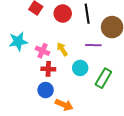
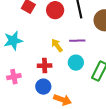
purple line: (93, 45) -> (77, 41), moved
pink cross: (43, 51) -> (14, 77), moved, turned -32

